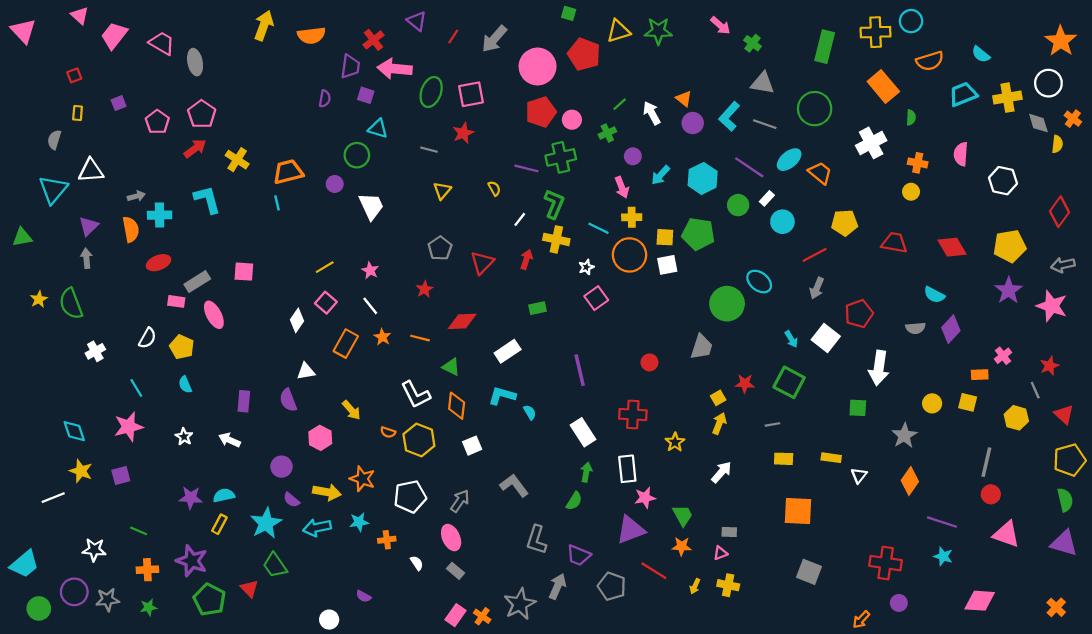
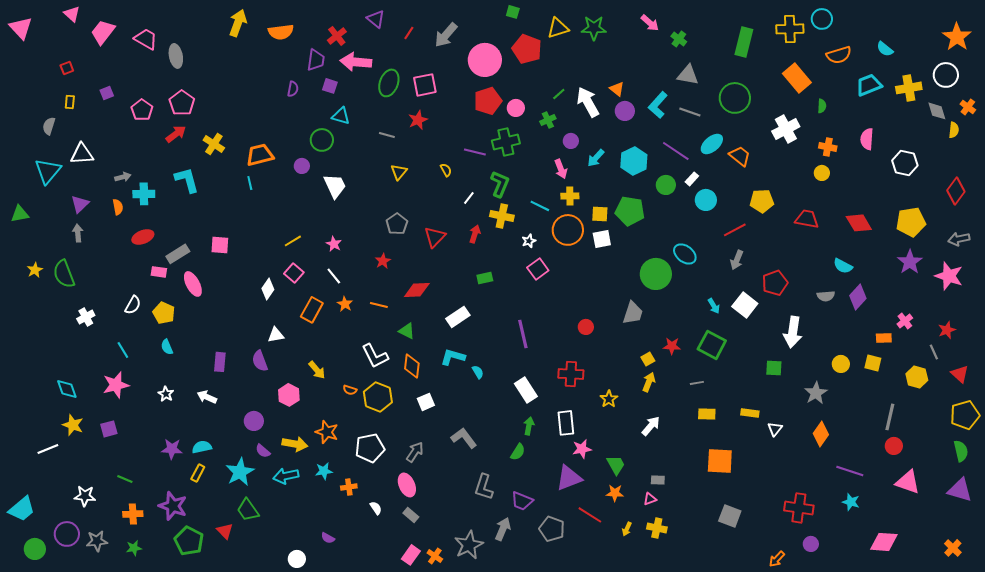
white arrow: (652, 113) -> (588, 102), size x1.4
orange semicircle: (131, 229) -> (118, 207), size x0.7

